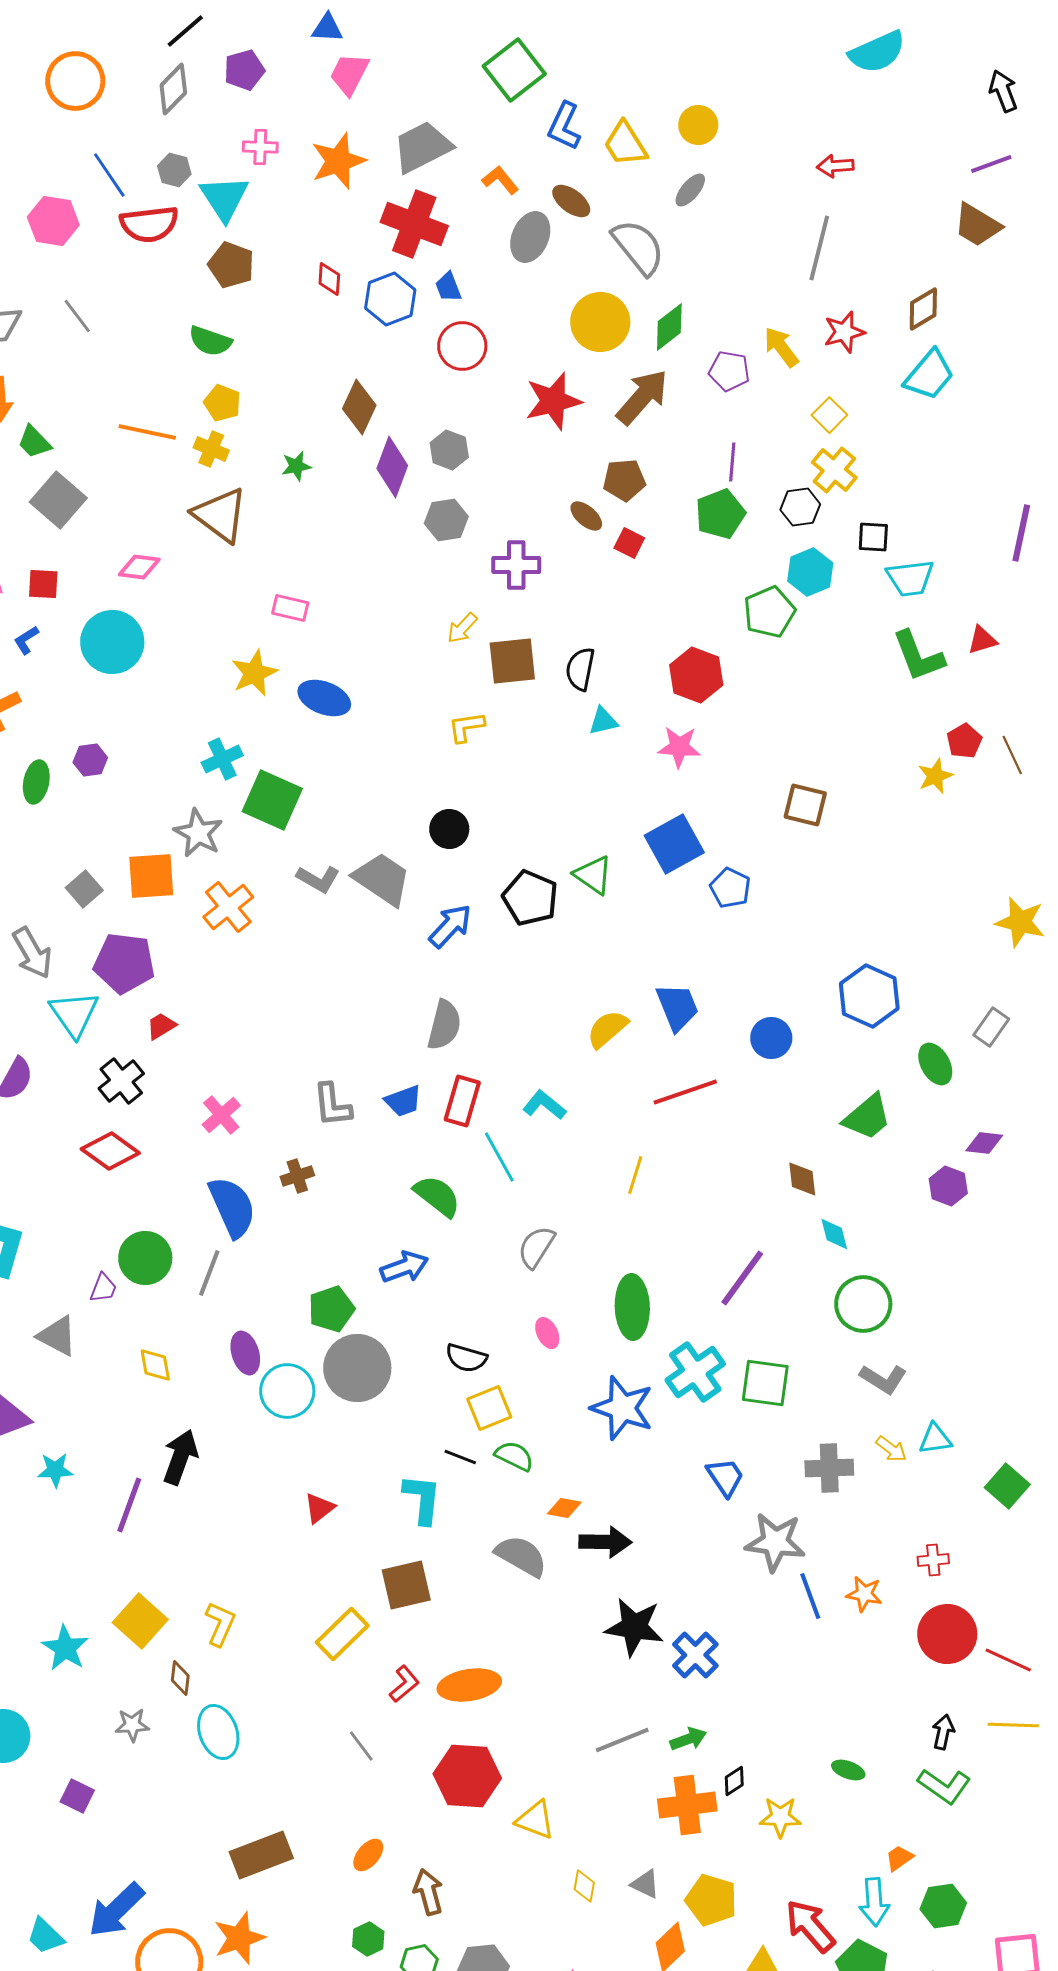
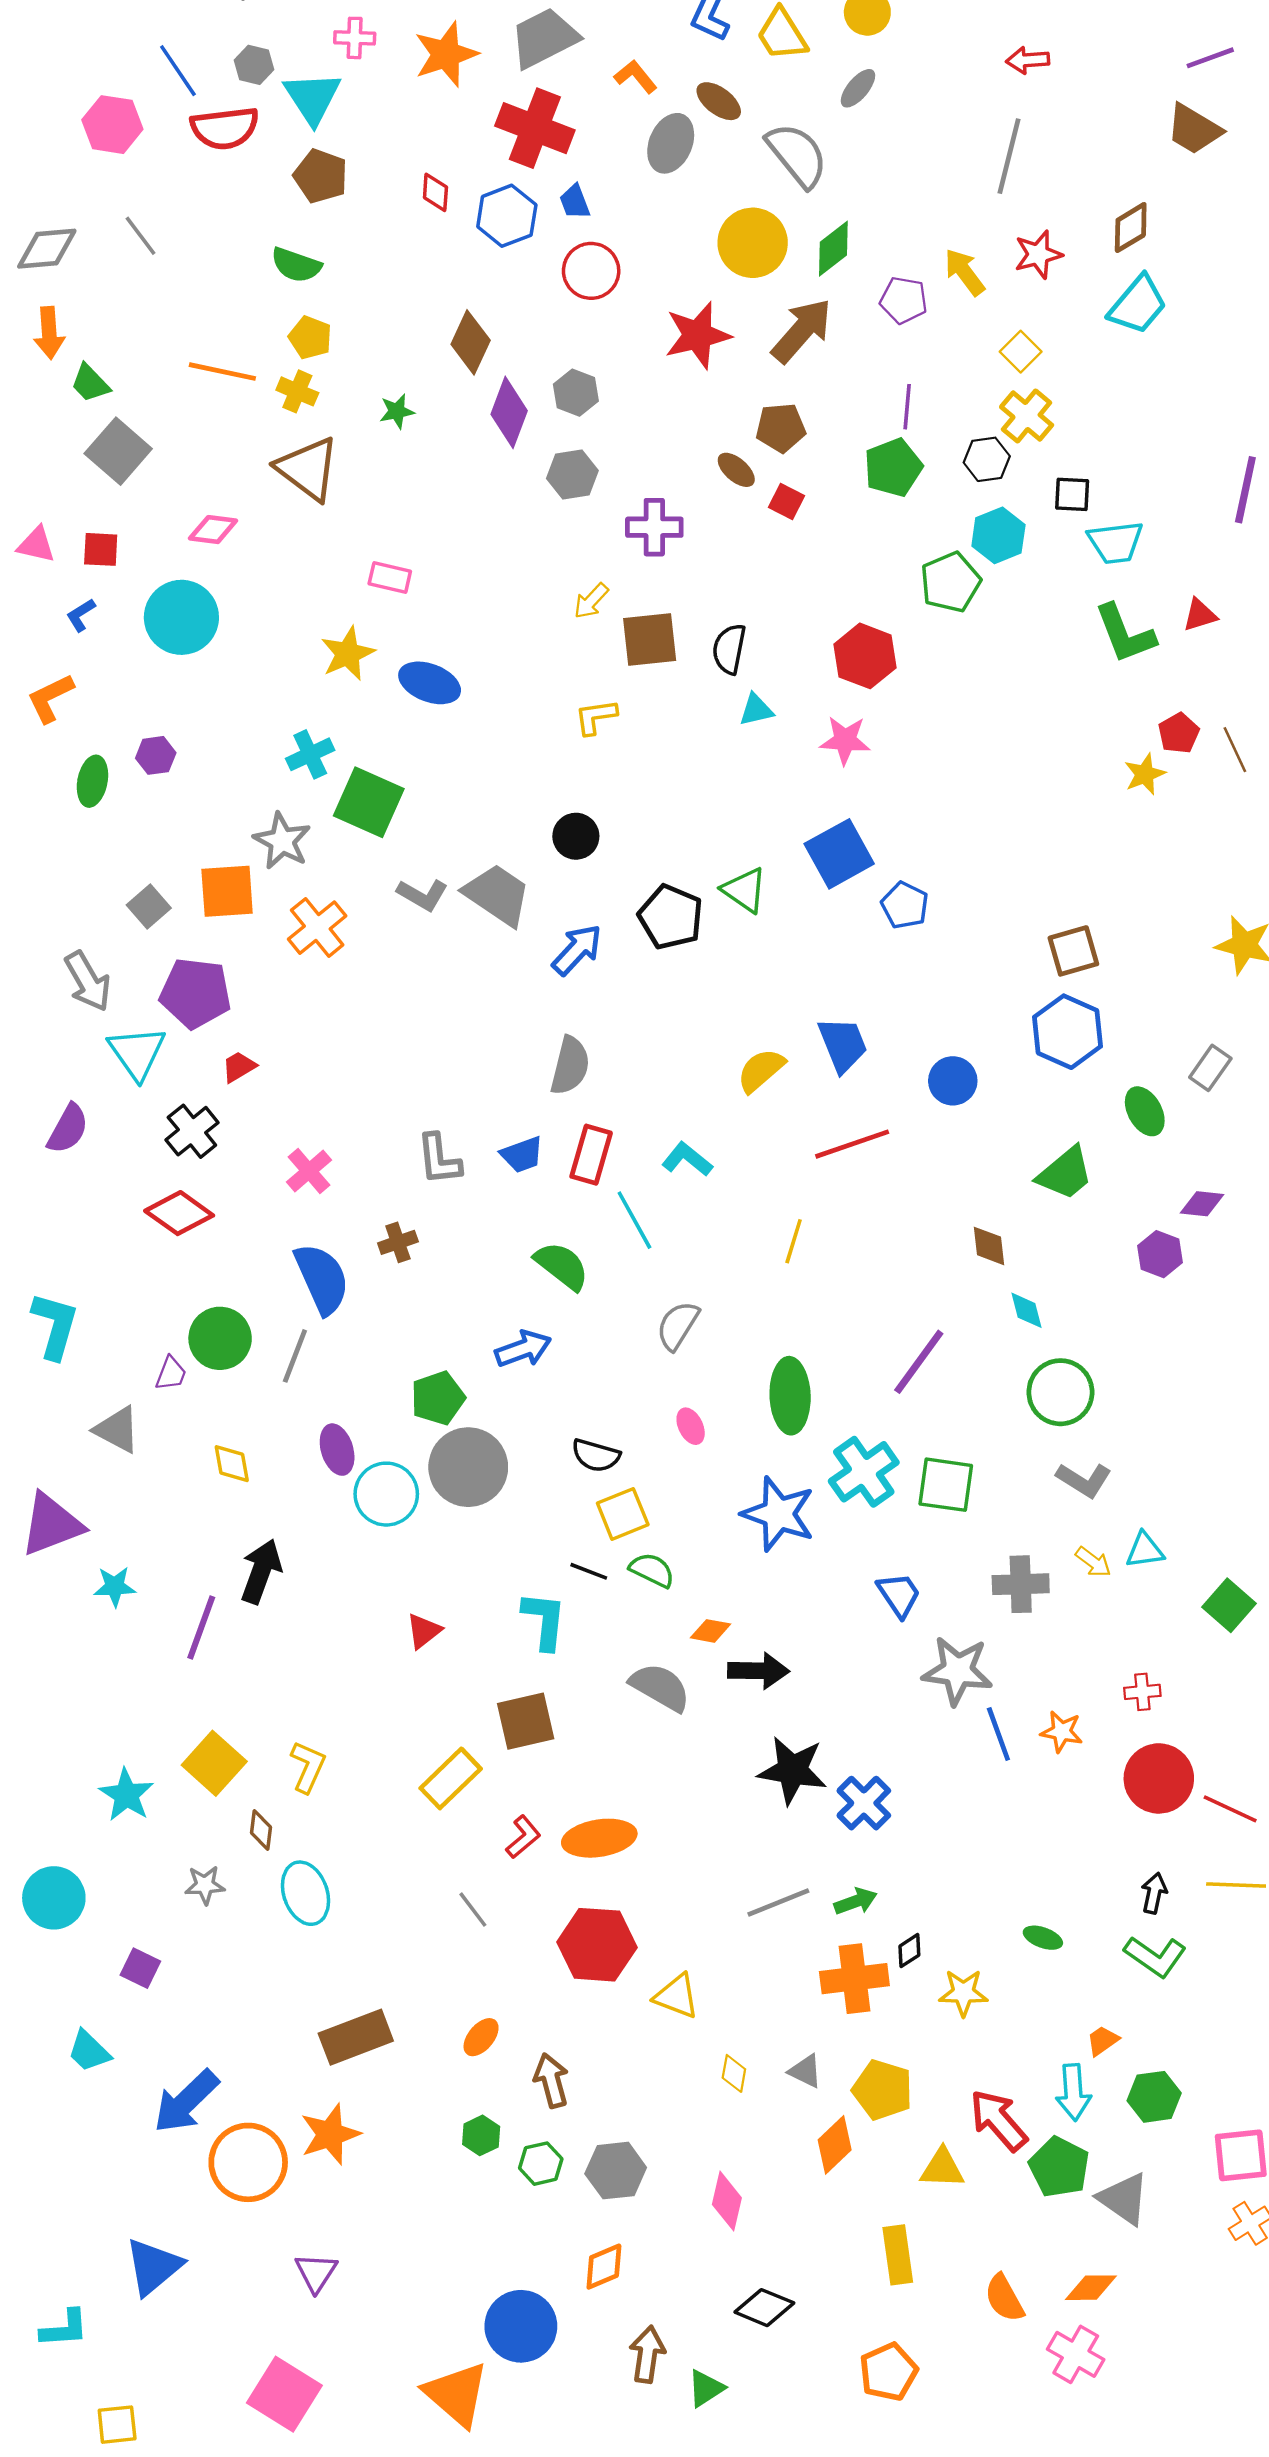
brown square: (805, 805) -> (1073, 951), moved, turned -30
cyan trapezoid: (45, 1936) -> (89, 2051), moved

